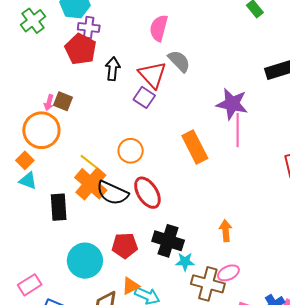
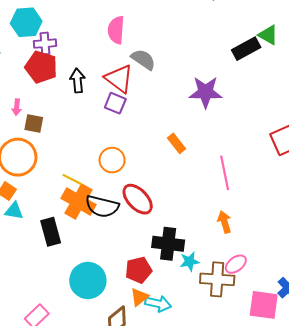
pink arrow: (49, 103) -> (17, 107), moved
pink line: (238, 130) -> (225, 173), moved
orange rectangle: (195, 147) -> (176, 143), size x0.6
red pentagon: (125, 246) -> (139, 270), moved

